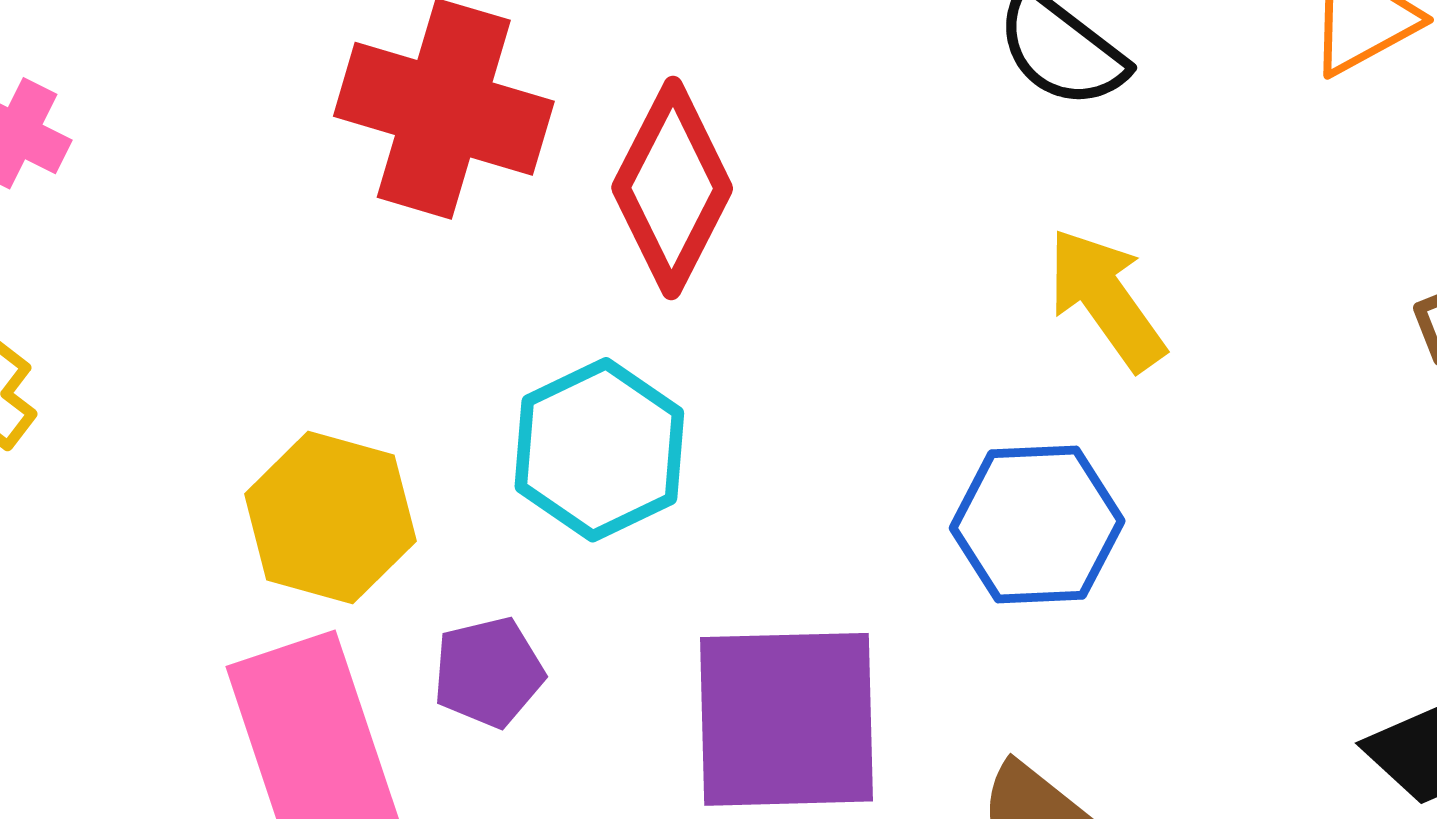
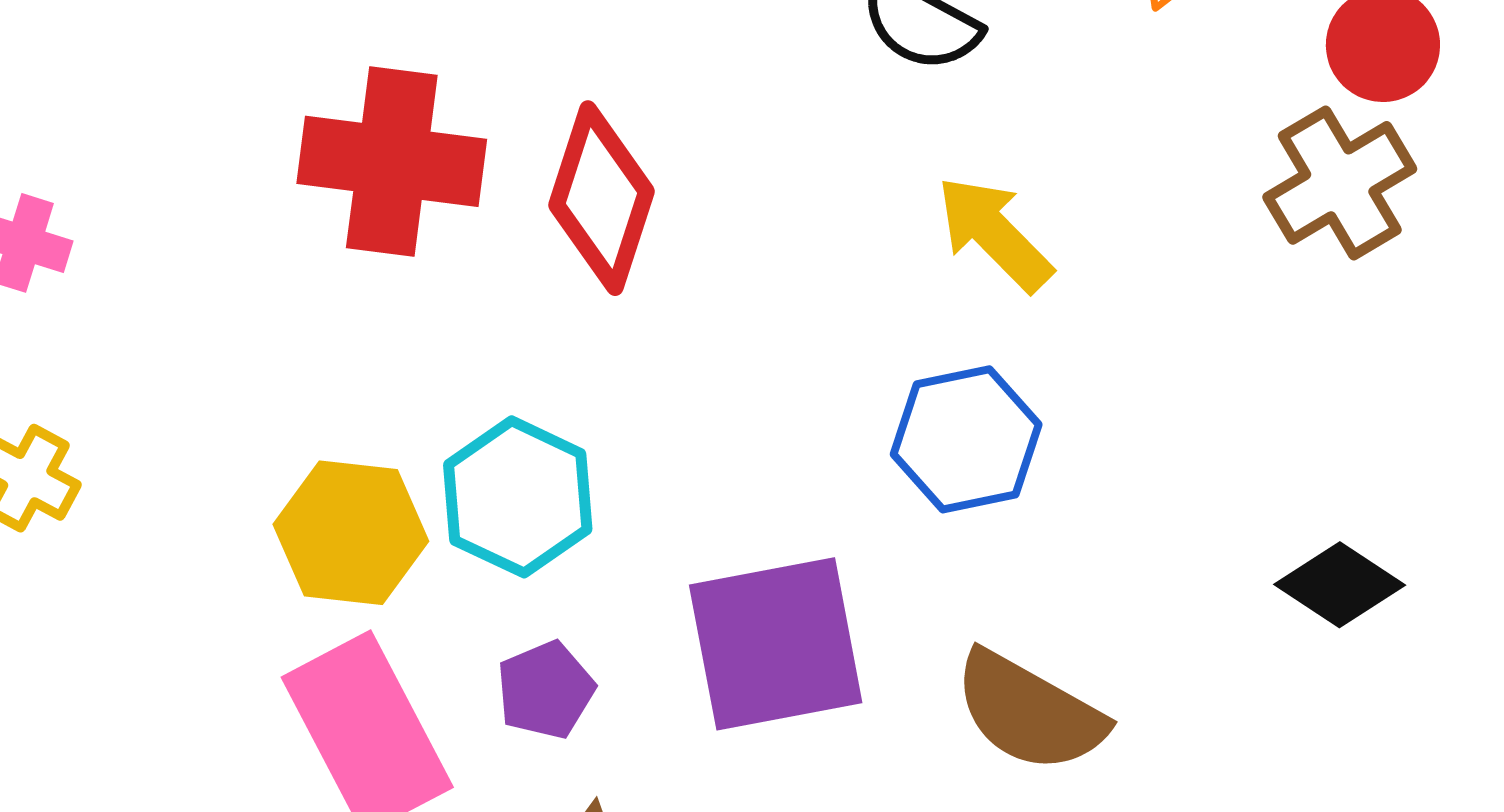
cyan hexagon: (599, 450) -> (518, 497), moved
purple pentagon: (489, 672) -> (546, 690), moved

